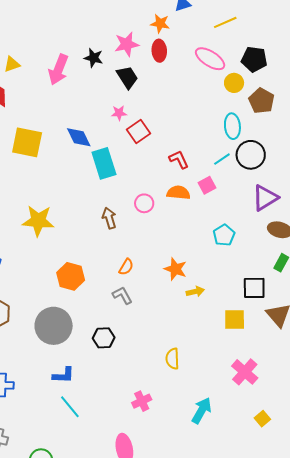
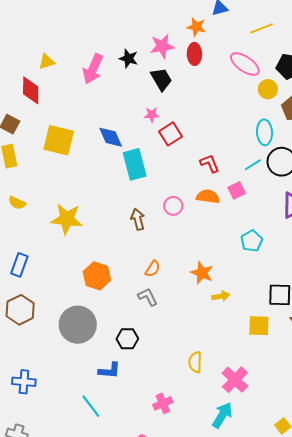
pink cross: (245, 372) -> (235, 380), moved
blue L-shape: (63, 375) -> (110, 370), moved

